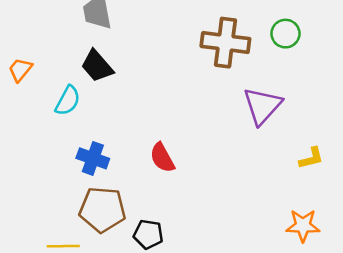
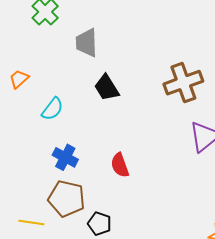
brown cross: (225, 43) -> (183, 83), turned -36
black trapezoid: (97, 66) -> (107, 88), moved

